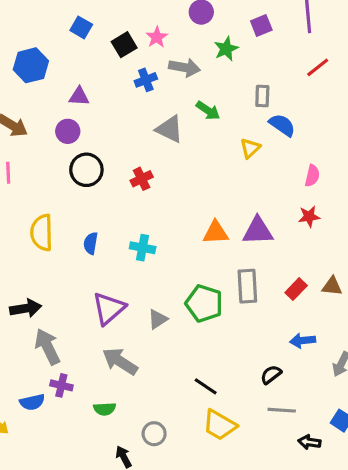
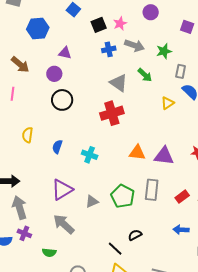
purple square: (261, 26) -> (187, 27), turned 32
green star: (226, 49) -> (164, 51), moved
red cross: (142, 179) -> (112, 113), moved, size x1.6
yellow semicircle: (42, 233) -> (28, 135), size x0.7
black semicircle: (271, 375) -> (135, 235), moved

